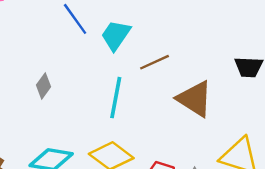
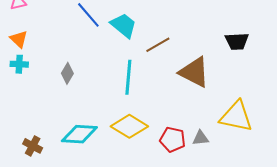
cyan trapezoid: (116, 35) -> (124, 25), turned 100

